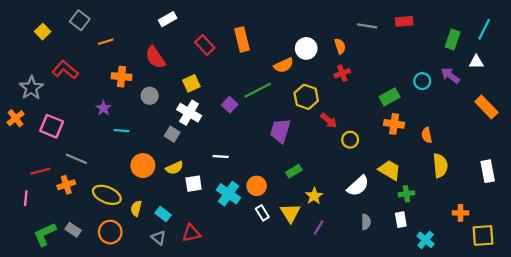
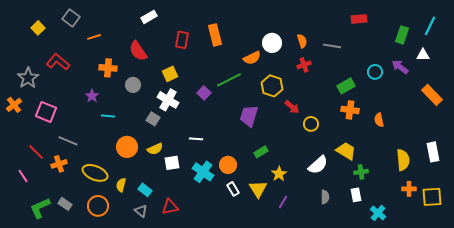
gray line: (367, 26) -> (332, 46), moved
red rectangle: (205, 45) -> (182, 40), turned 54
yellow semicircle: (440, 166) -> (403, 160), moved
red line: (40, 171) -> (36, 152), turned 60
pink line: (26, 198) -> (23, 176), turned -40
yellow square: (483, 235) -> (432, 197), moved

